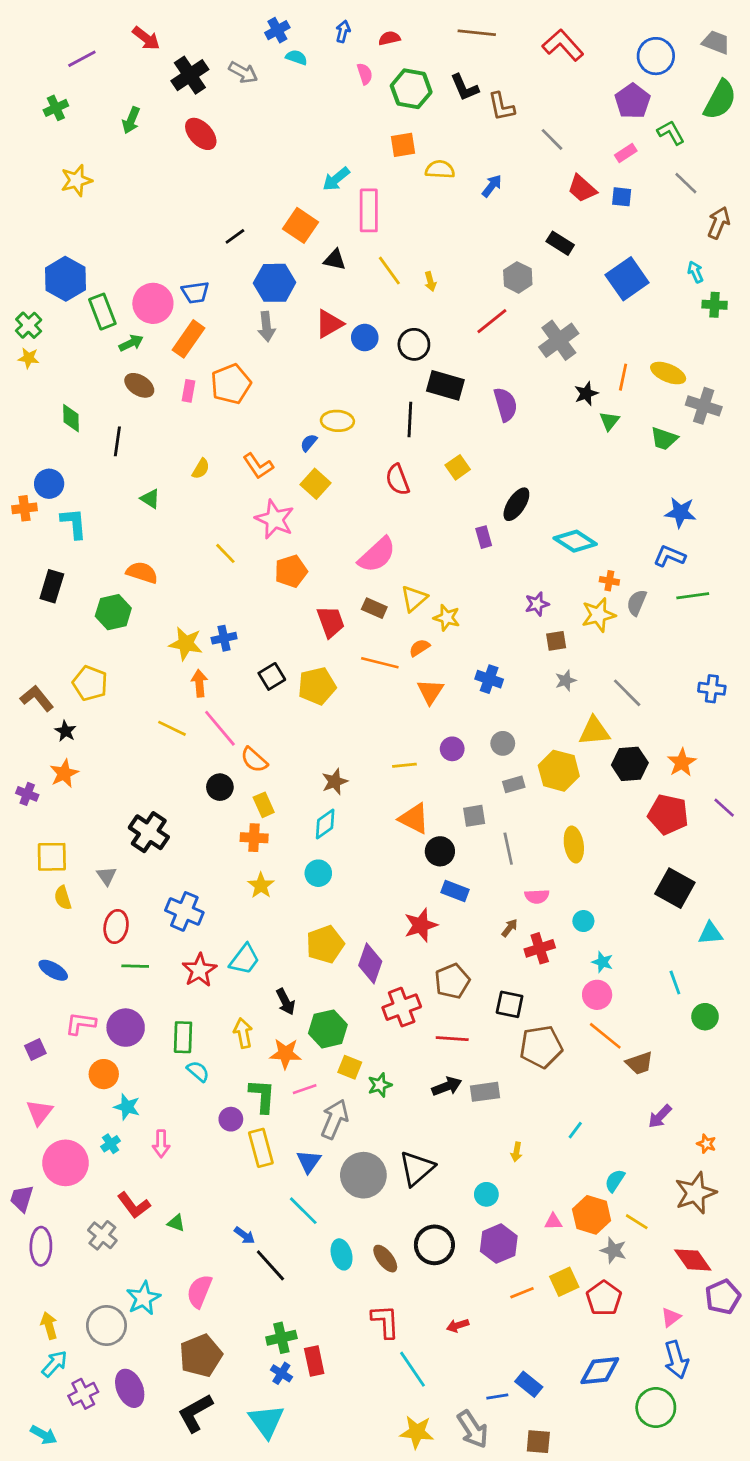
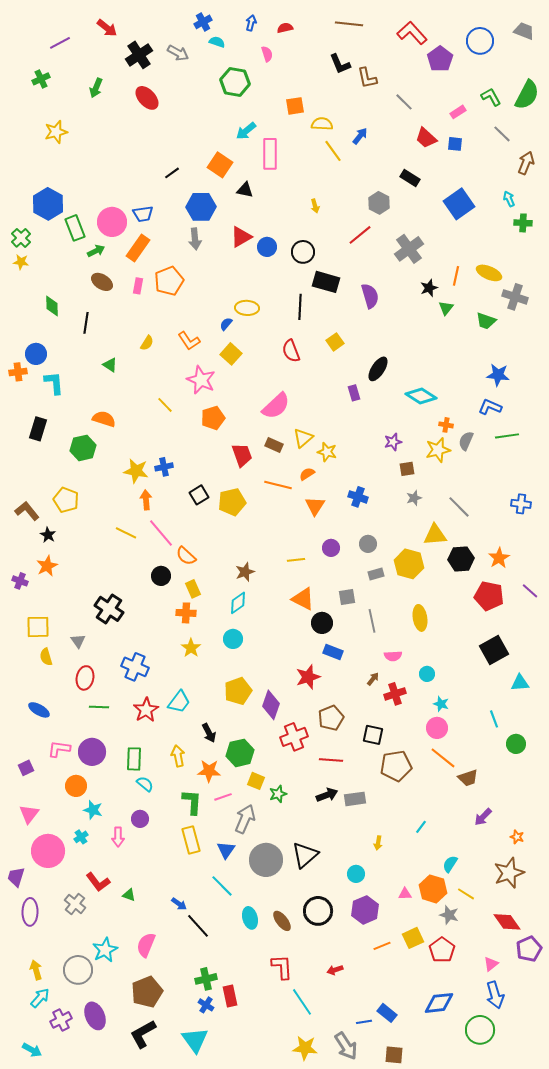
green hexagon: (411, 89) -> (235, 82), moved
green semicircle: (720, 100) -> (527, 95), moved
purple pentagon: (633, 101) -> (440, 59), moved
yellow line: (389, 271) -> (333, 151), moved
black square: (675, 888) -> (494, 650), turned 32
purple circle: (231, 1119) -> (140, 819), moved

